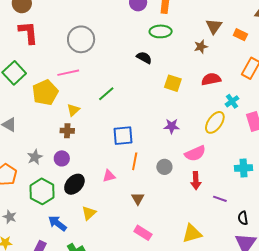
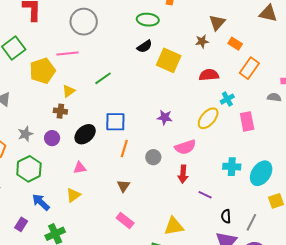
green ellipse: (161, 31) -> (148, 20), moved
orange rectangle: (240, 35) -> (235, 44), moved
black semicircle: (144, 58) -> (145, 46), turned 112
yellow square: (173, 83) -> (169, 60), moved, size x1.4
pink triangle: (109, 176) -> (80, 168), moved
black ellipse: (74, 184) -> (85, 134), moved

